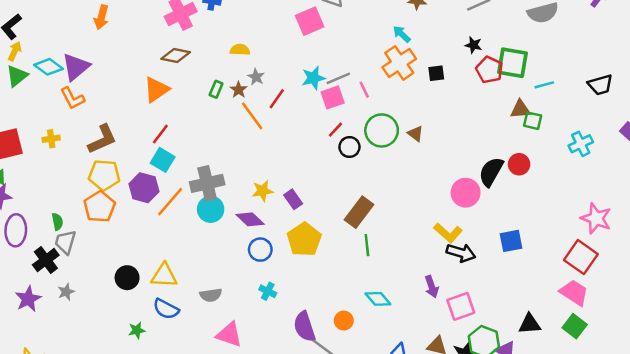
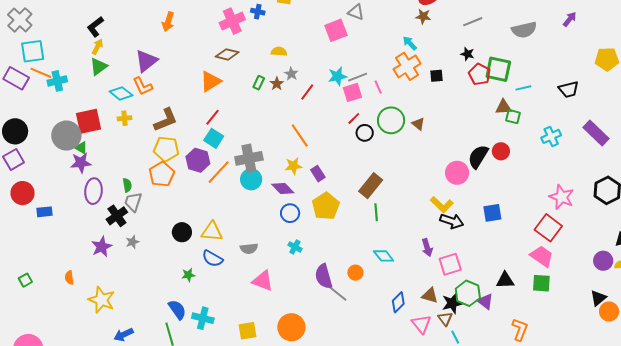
cyan diamond: (48, 67) -> (121, 93), moved
orange line: (252, 116) -> (300, 135), moved
green square: (575, 326) -> (541, 283), turned -36

